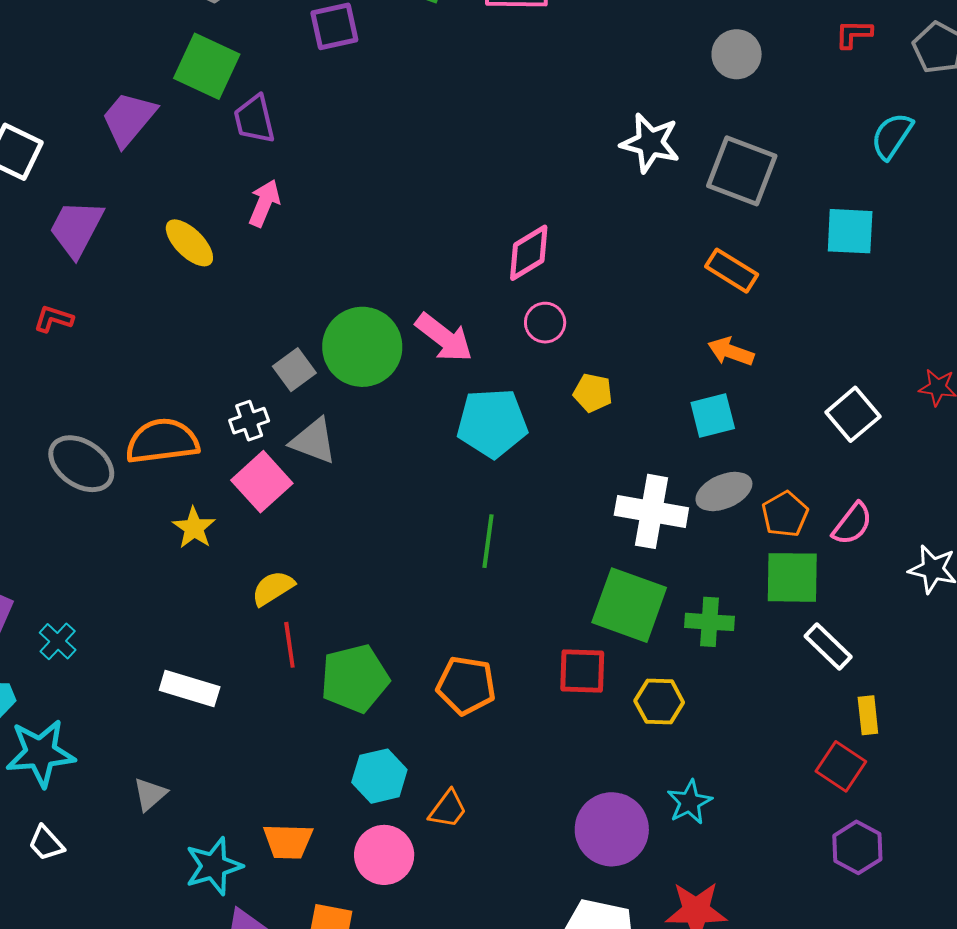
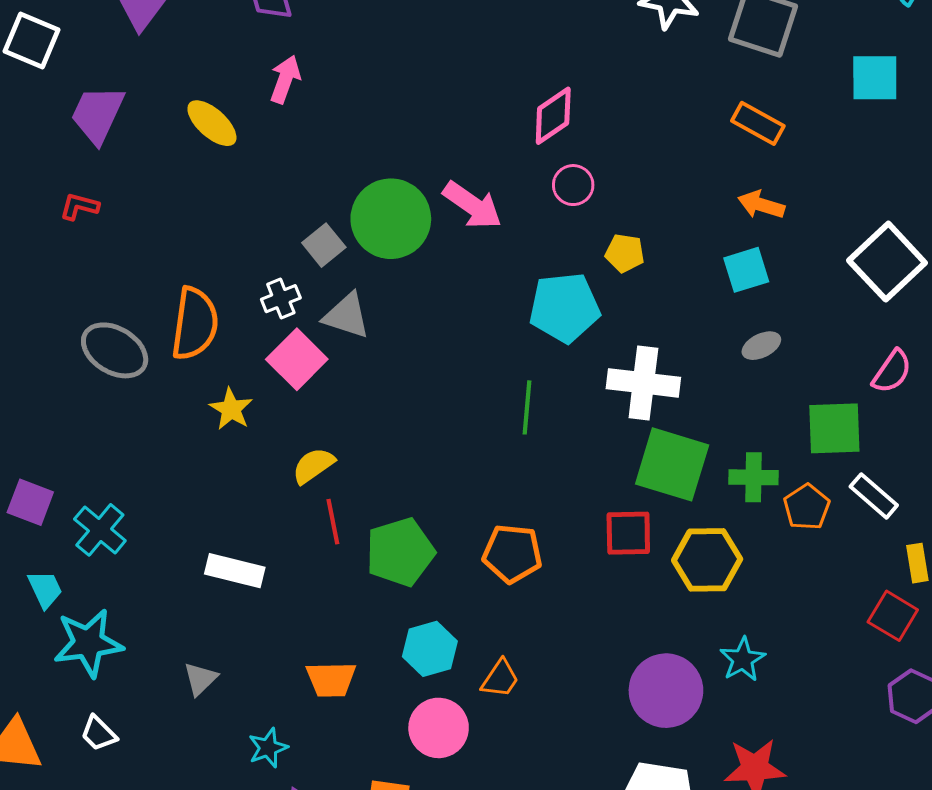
white square: (853, 414) -> (887, 262), size x1.4
cyan pentagon: (492, 423) -> (564, 308), moved
orange semicircle: (162, 441) -> (195, 324), turned 108
gray ellipse: (724, 491) -> (761, 346), size x0.7
white cross: (651, 511) -> (643, 383), moved
orange pentagon: (785, 514) -> (807, 507), moved
cyan cross: (58, 641) -> (100, 530), size x1.4
yellow hexagon: (659, 702) -> (707, 560), size x1.4
orange trapezoid: (288, 841) -> (331, 679), moved
cyan star: (214, 866) -> (268, 748), size x0.7

